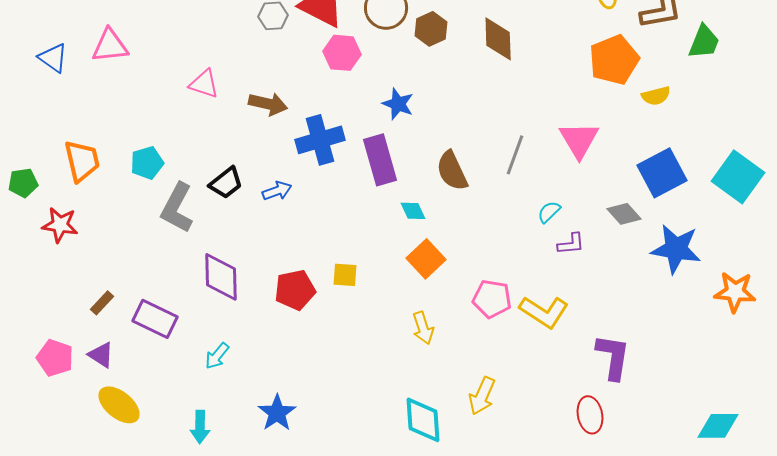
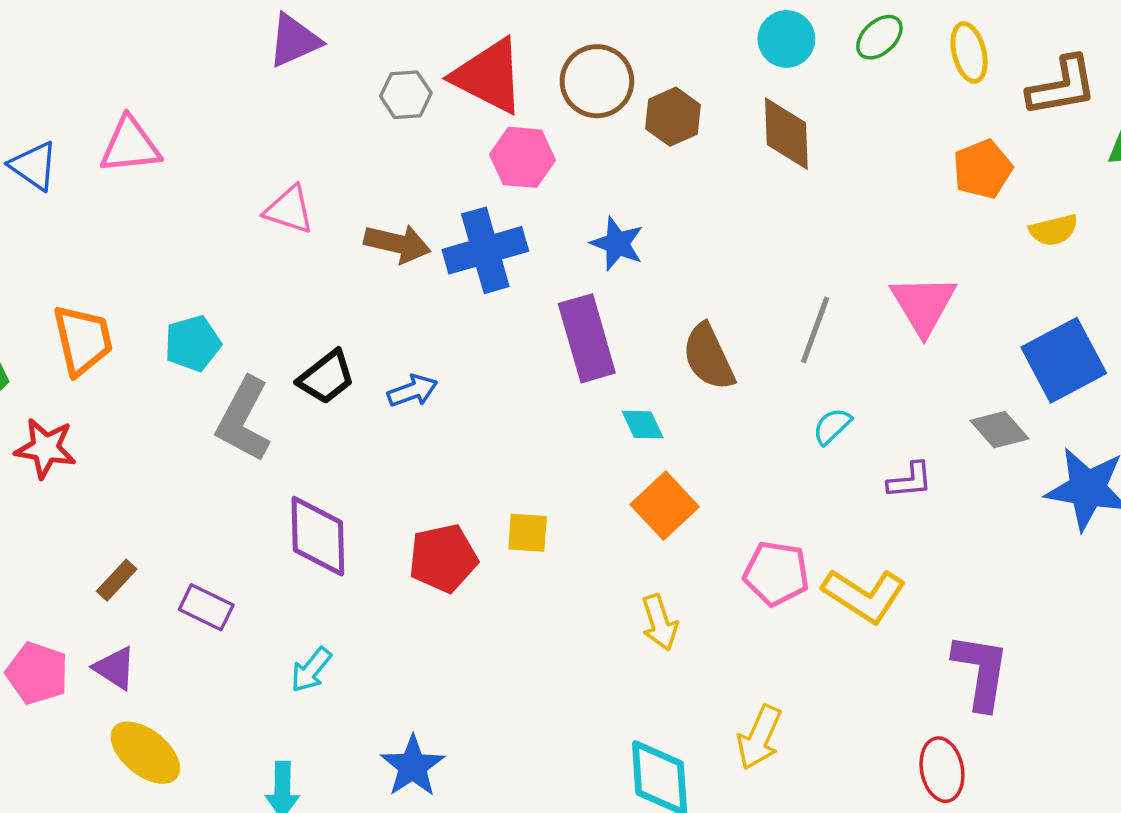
orange pentagon: (614, 60) -> (983, 169), size x0.7
blue cross: (320, 140) -> (485, 250), moved
cyan semicircle: (549, 212) -> (832, 426), moved
purple rectangle: (155, 319) -> (206, 607), size x0.7

